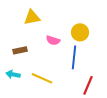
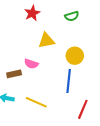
yellow triangle: (32, 17) -> (46, 40), moved
pink semicircle: (53, 40) -> (31, 64), moved

